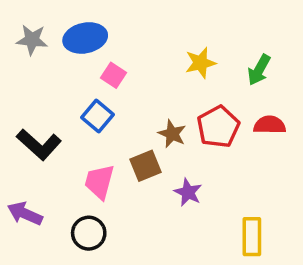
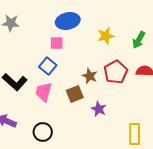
blue ellipse: (85, 38) -> (68, 21), moved
pink square: (114, 75) -> (57, 43), turned -32
pink trapezoid: (99, 182) -> (44, 92), moved

